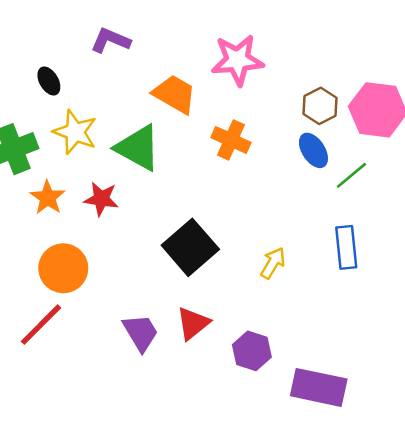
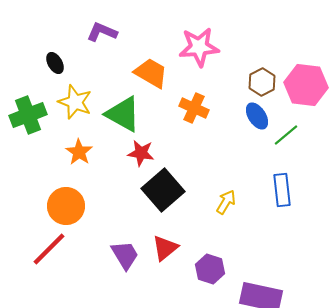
orange star: (48, 198) -> (79, 152), moved
red star: (101, 199) -> (141, 153), moved

